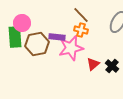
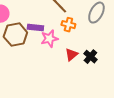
orange cross: (81, 30) -> (68, 25), moved
pink star: (71, 48) -> (49, 39), size x0.7

